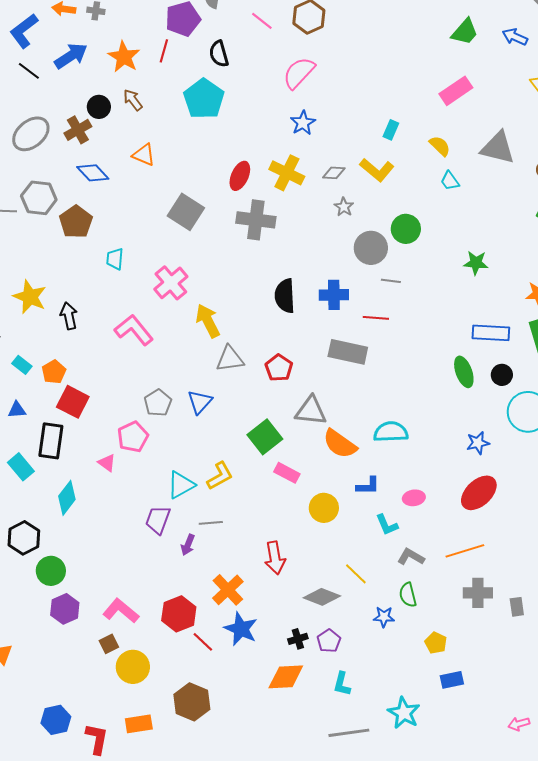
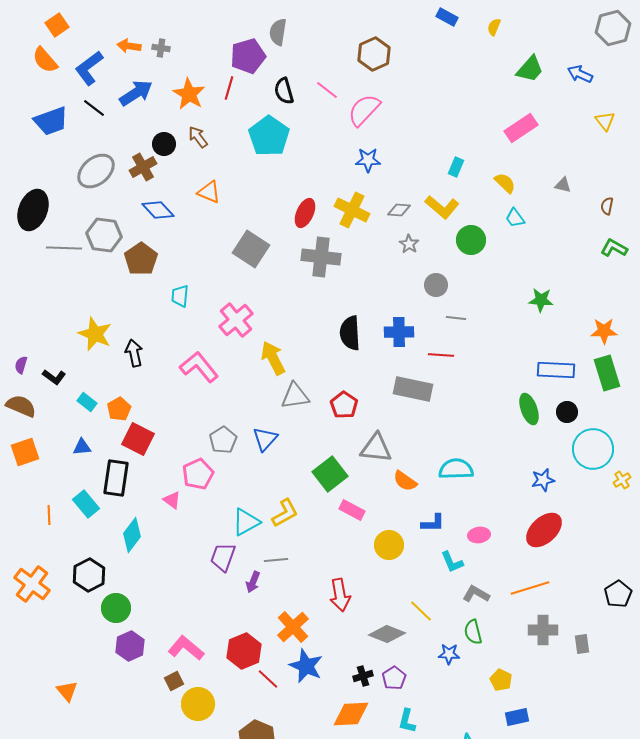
pink line: (262, 21) -> (327, 90), moved
blue star: (303, 123) -> (368, 160), turned 30
gray triangle: (498, 148) -> (563, 185), size x0.5
green circle: (406, 229) -> (471, 240), moved
gray circle: (371, 248) -> (436, 285), size x0.7
orange semicircle: (340, 444) -> (405, 481), size x0.7

